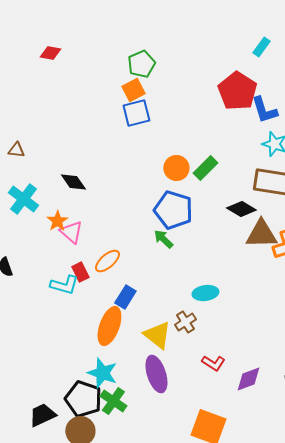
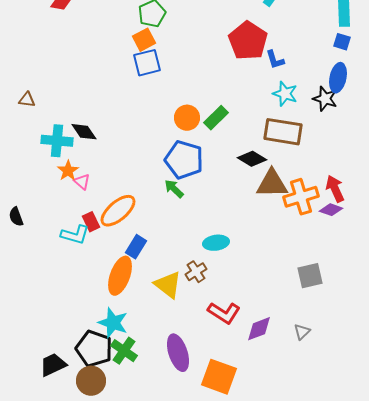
blue L-shape: (264, 110) -> (275, 60), size x0.7
cyan cross: (23, 199) -> (57, 141), moved, turned -32
pink triangle: (71, 232) -> (82, 182), size x0.7
orange ellipse: (107, 261) -> (118, 211), size x1.4
red L-shape: (213, 363) -> (224, 313), size x1.4
purple ellipse: (156, 374) -> (178, 353), moved

